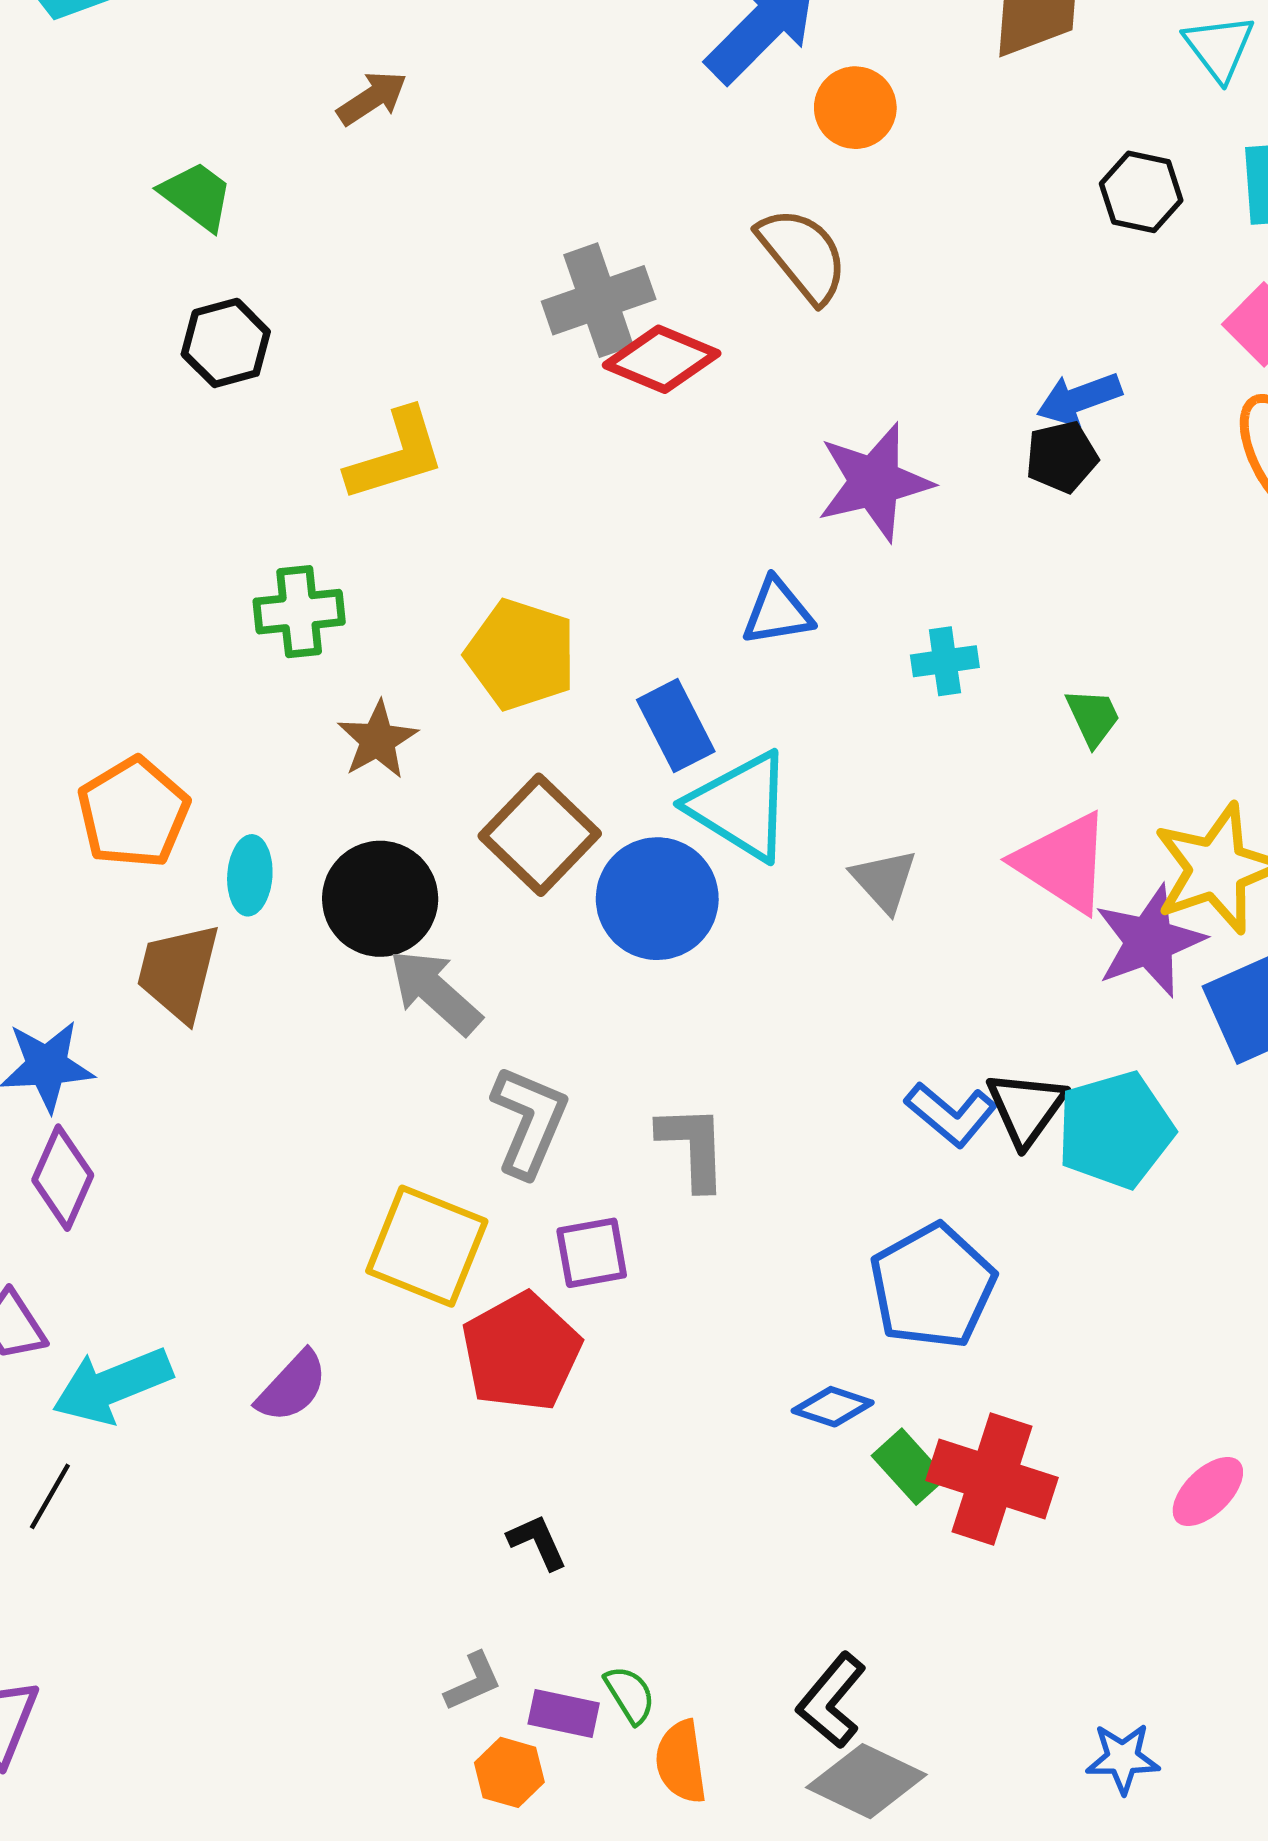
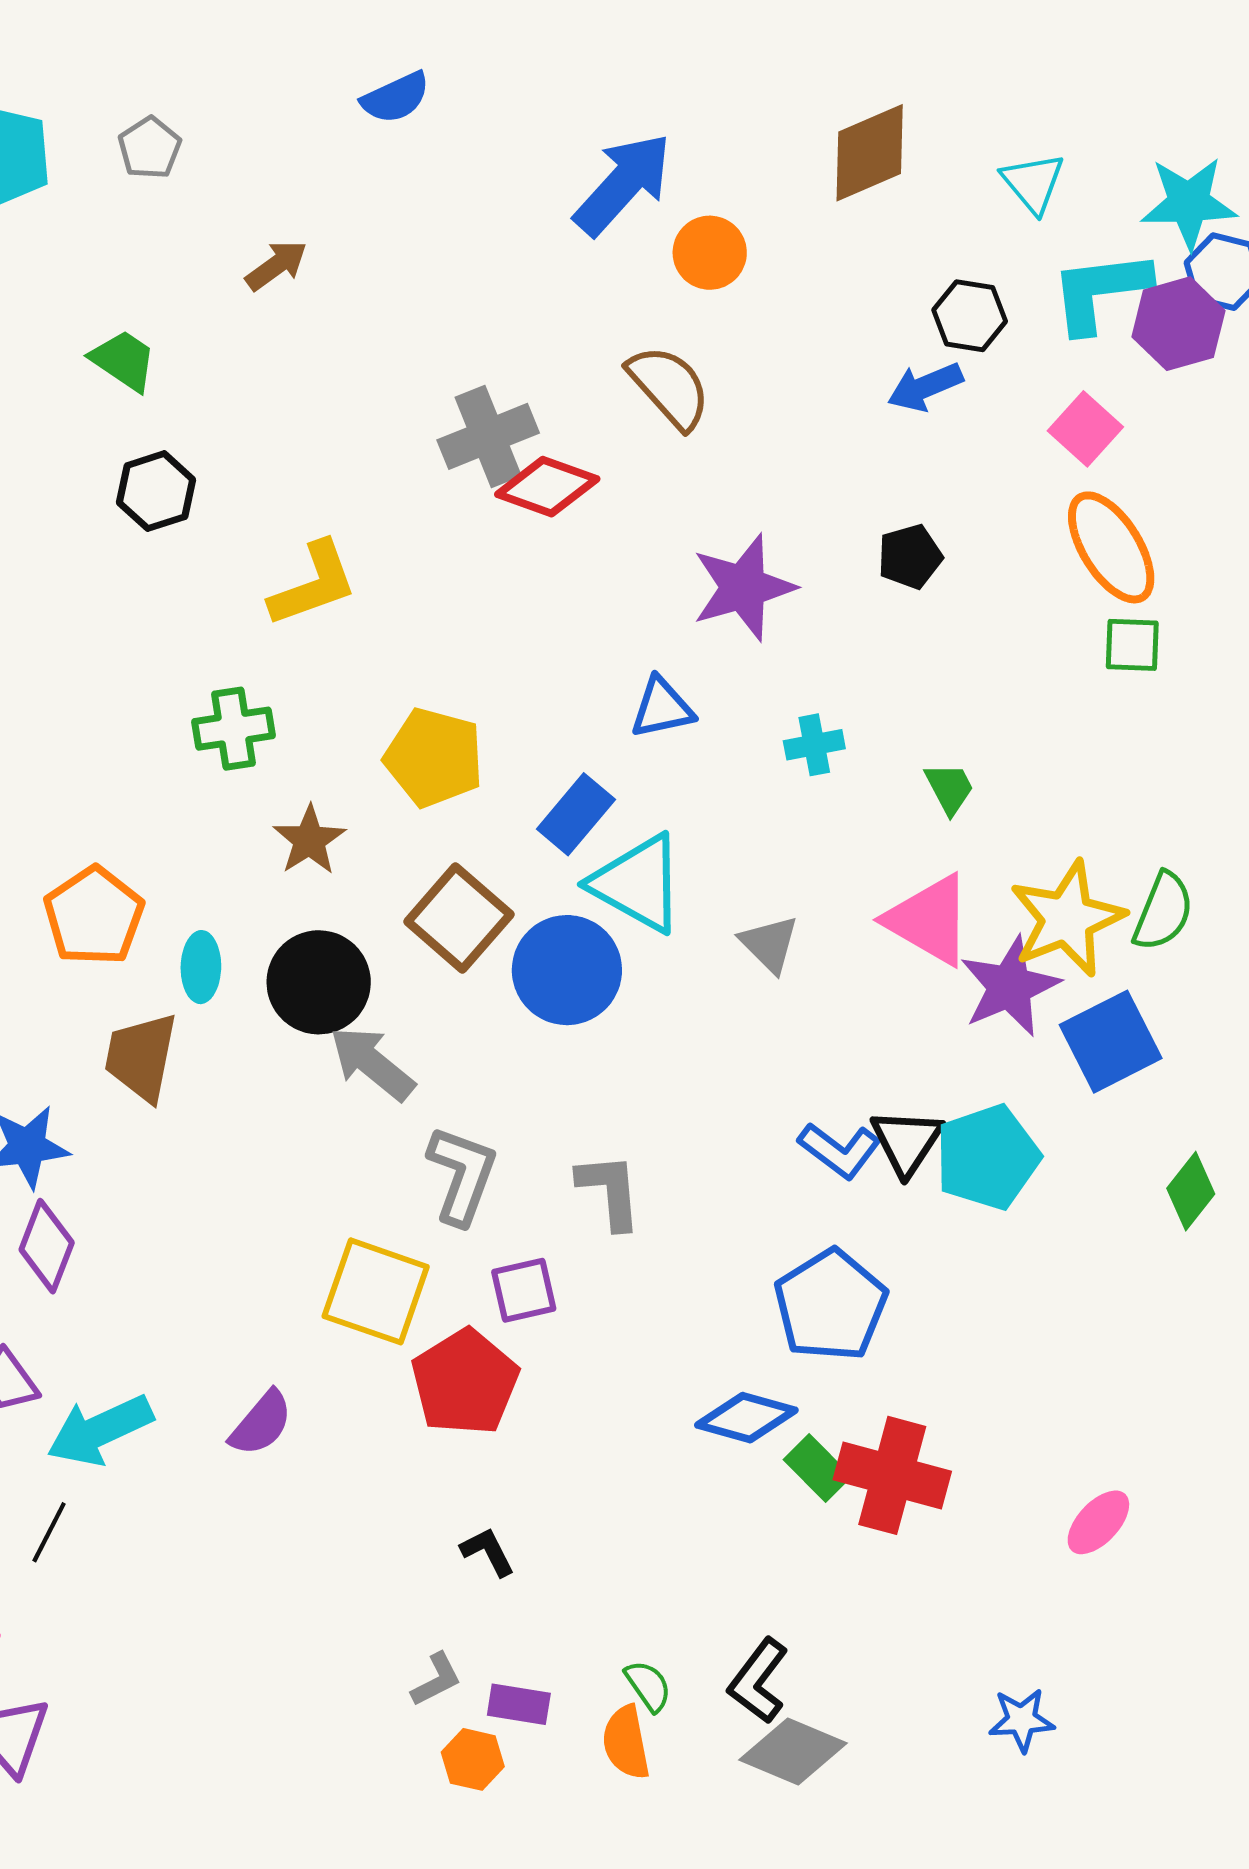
blue arrow: (1079, 399) -> (925, 387), moved
blue rectangle: (676, 726) -> (576, 814), turned 70
blue diamond: (833, 1407) -> (746, 1418), size x1.4
pink ellipse: (1208, 1492) -> (1098, 1522), moved
green semicircle: (630, 1695) -> (648, 1686), moved

